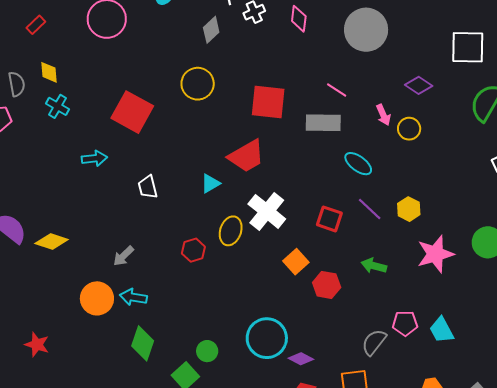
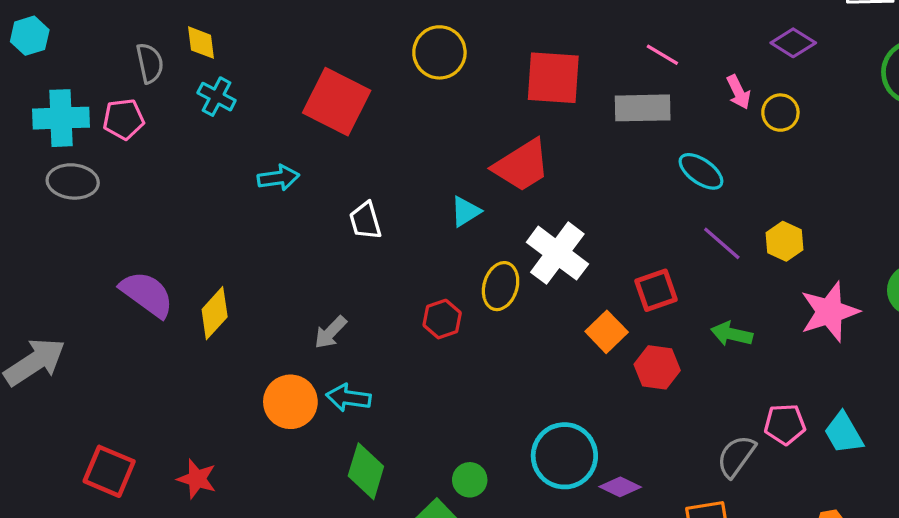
red square: (329, 219) -> (656, 290), moved, turned -36
yellow diamond: (52, 241) -> (215, 313), turned -64

